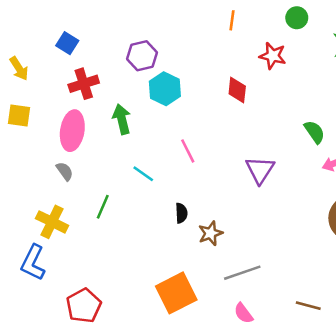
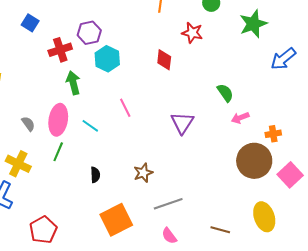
red cross: (84, 84) -> (60, 50), moved
pink ellipse: (72, 131) -> (58, 120), moved
black semicircle: (181, 213) -> (95, 175), moved

